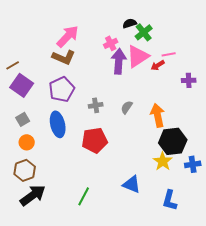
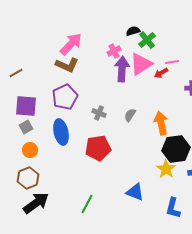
purple square: (22, 85) -> (26, 106), moved, turned -30
gray cross: (96, 105) -> (99, 113), turned 32

